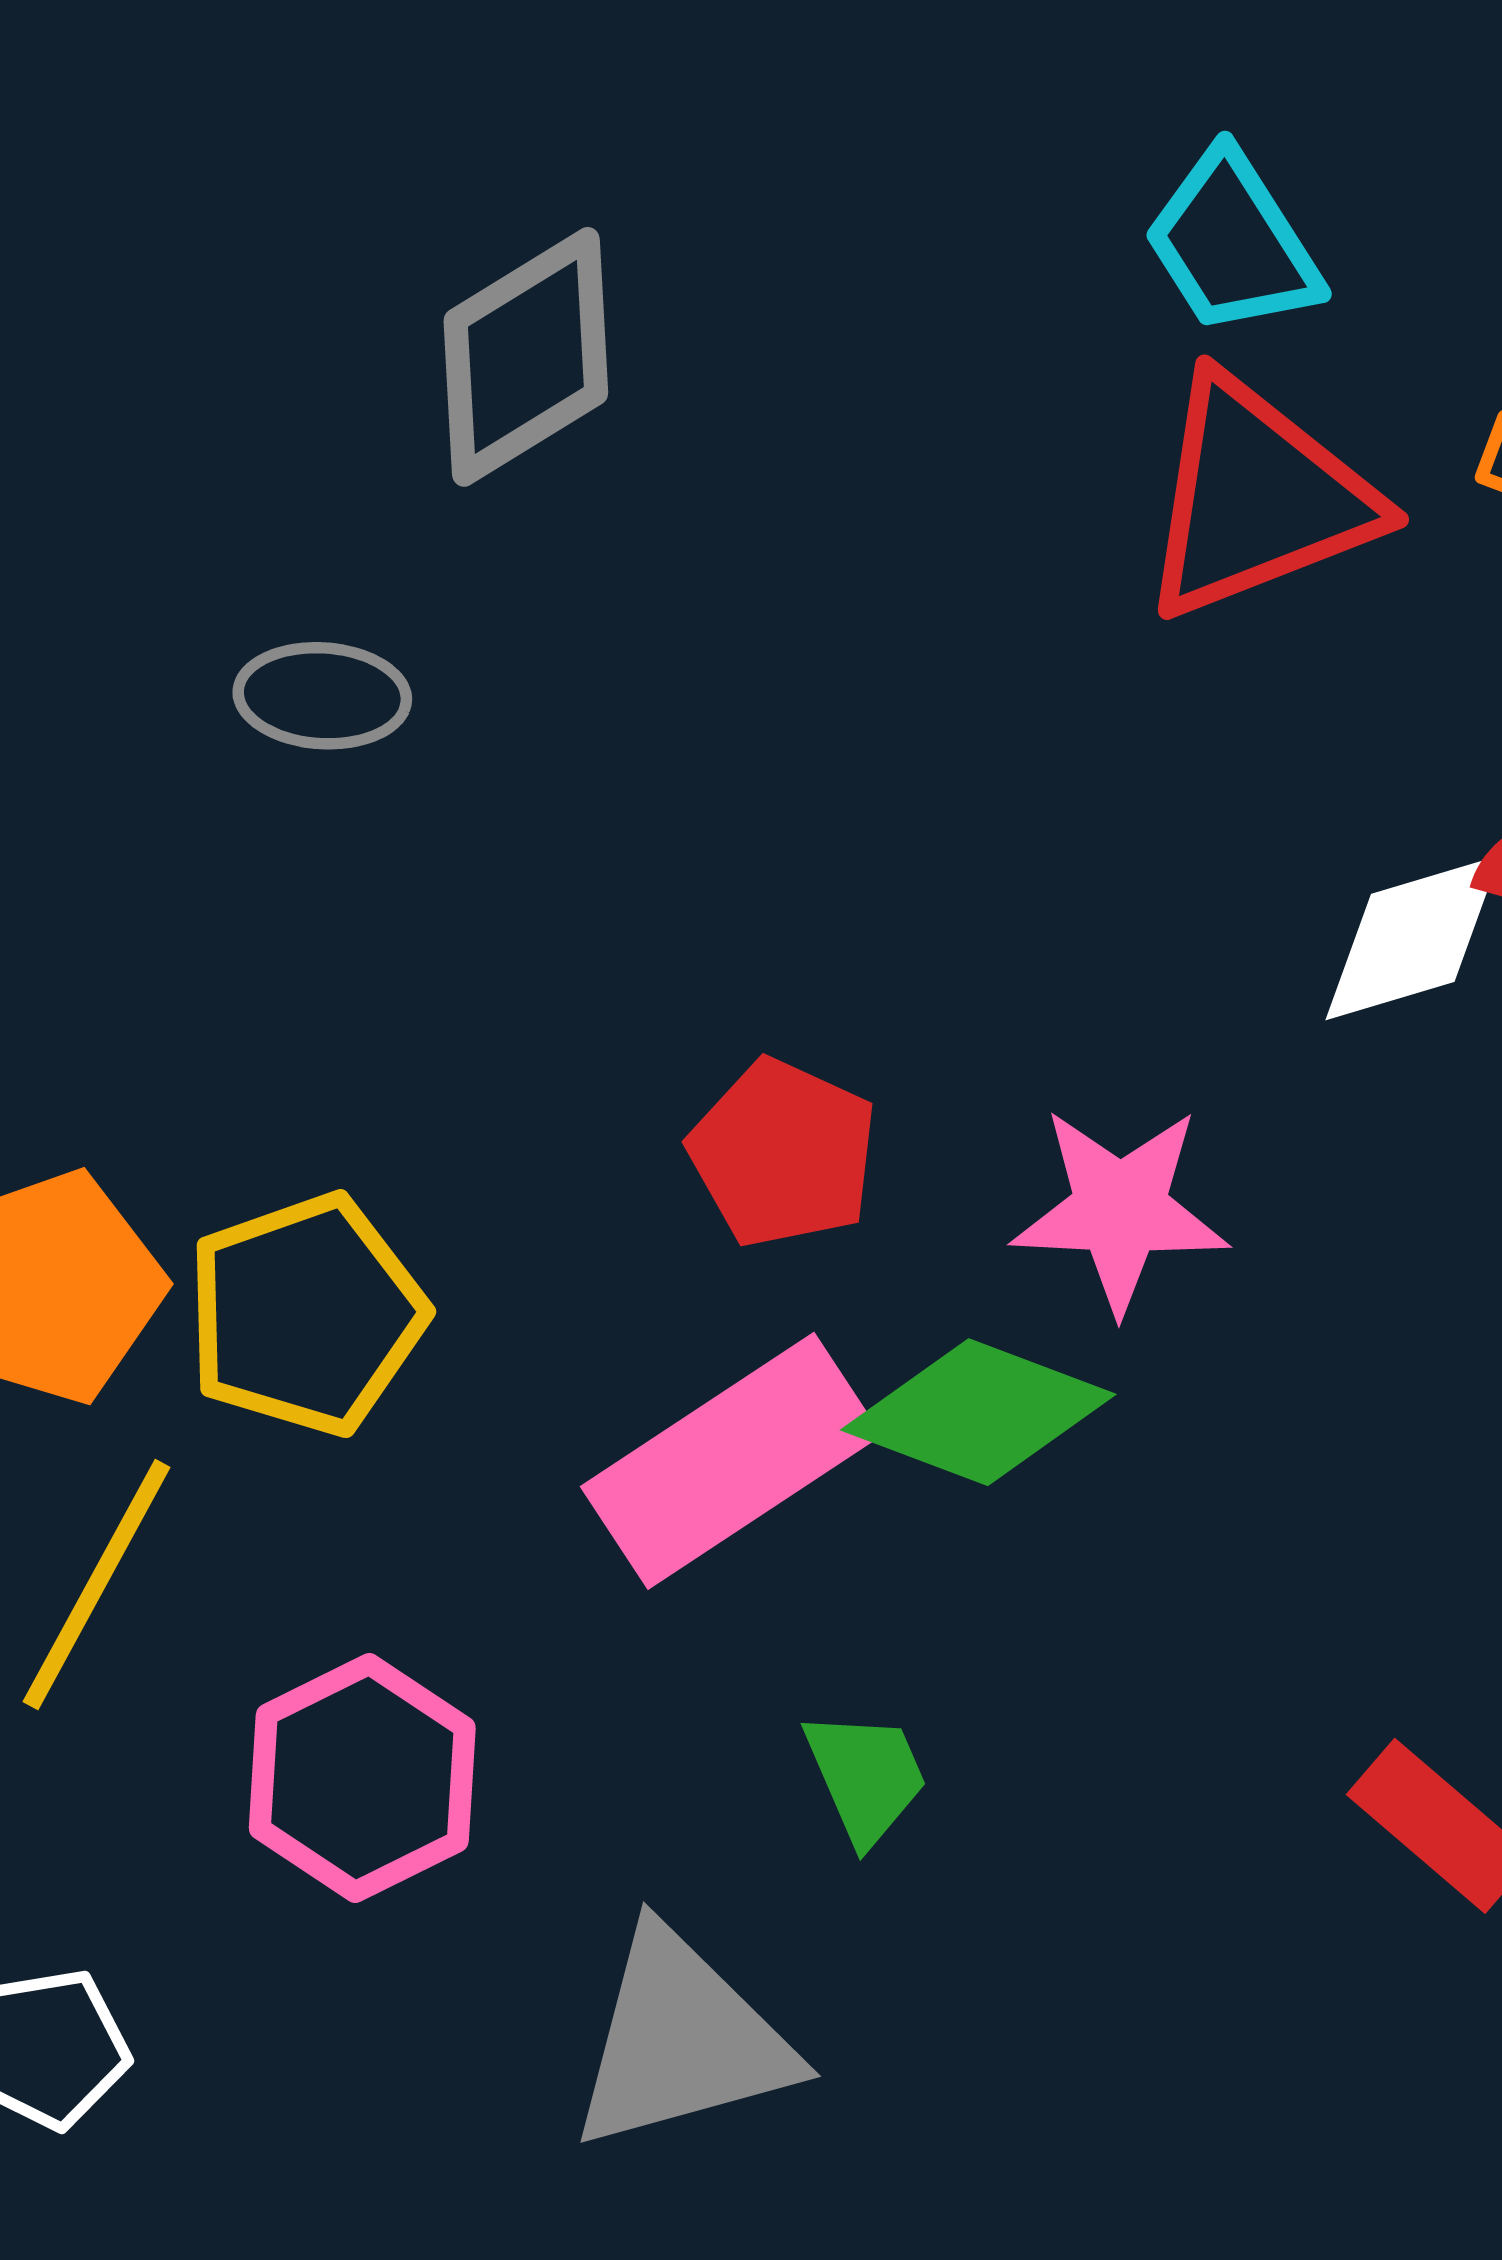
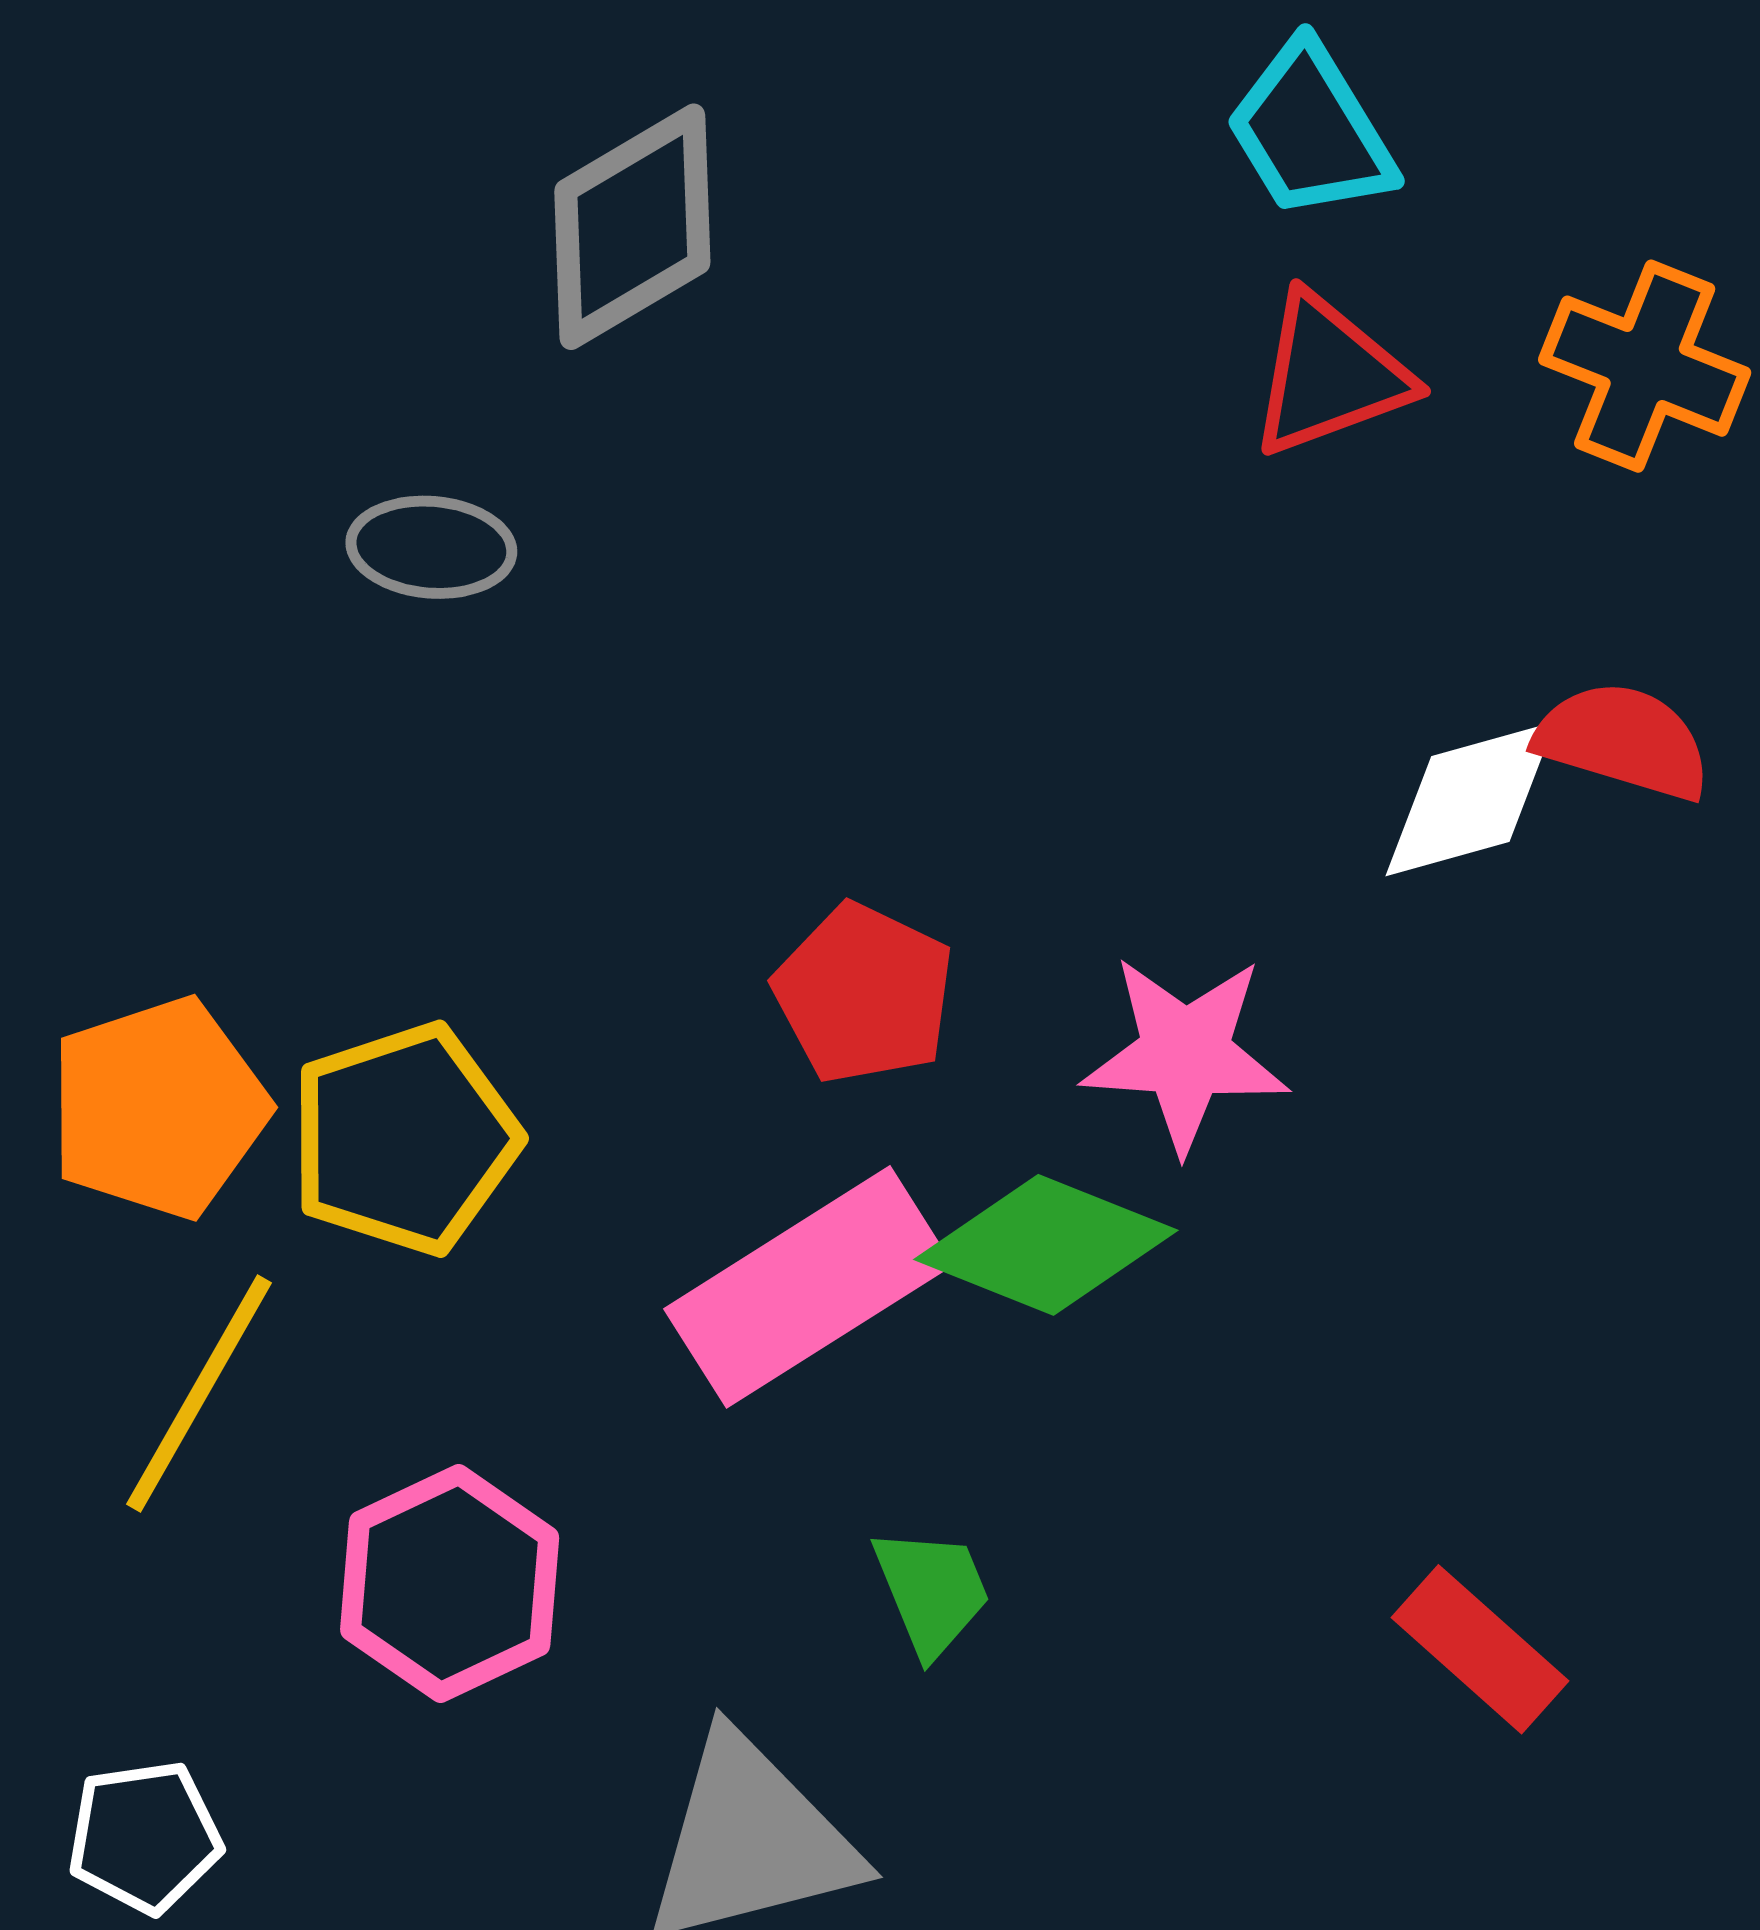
red triangle: (1257, 498) -> (1330, 375), size x0.7

